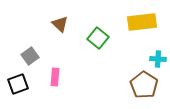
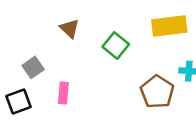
brown pentagon: (144, 85) -> (157, 92), moved

